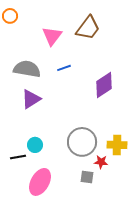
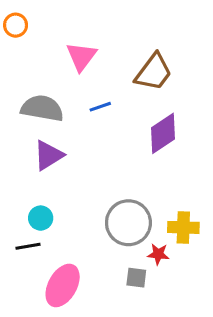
brown trapezoid: (88, 28) -> (154, 72), moved
cyan circle: (35, 145) -> (41, 218), moved

